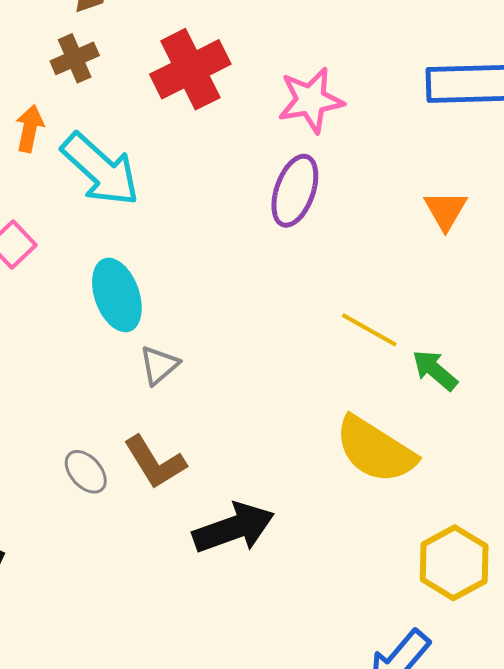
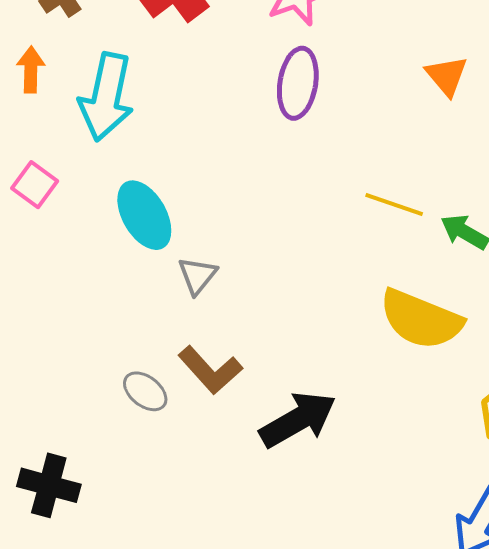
cyan arrow: (100, 170) -> (106, 97), turned 70

